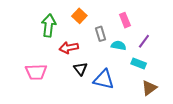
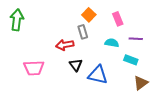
orange square: (79, 16) -> (89, 15), moved
green arrow: (49, 25) -> (17, 20), moved
gray rectangle: (101, 34) -> (83, 32), moved
purple line: (144, 41) -> (136, 39), turned 56

